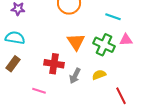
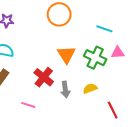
red cross: (54, 64) -> (44, 77), turned 30
gray arrow: (75, 76) -> (65, 90), turned -35

